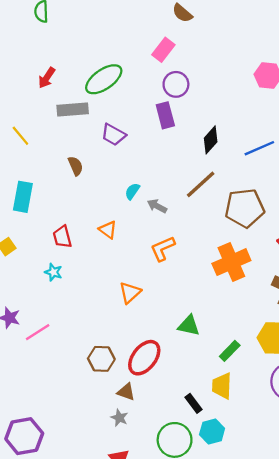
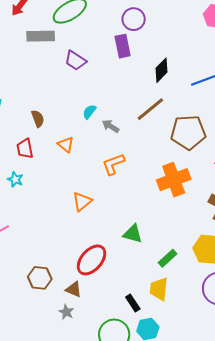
brown semicircle: (76, 166) -> (38, 119), moved
brown hexagon: (101, 359) -> (40, 278), moved

